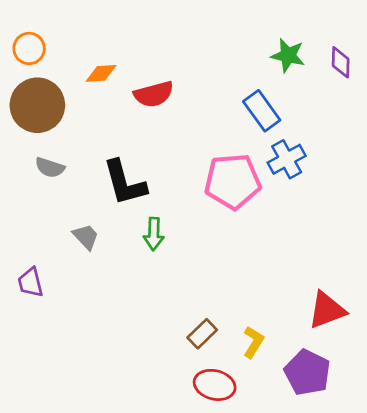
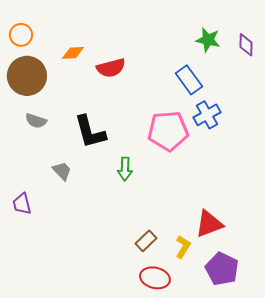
green arrow: (154, 234) -> (125, 169), moved
red triangle: (327, 310) -> (209, 224), moved

